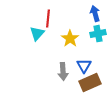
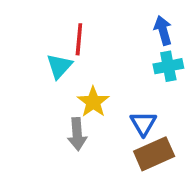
yellow star: (70, 39) -> (93, 102), moved
gray arrow: (63, 72) -> (77, 134), moved

